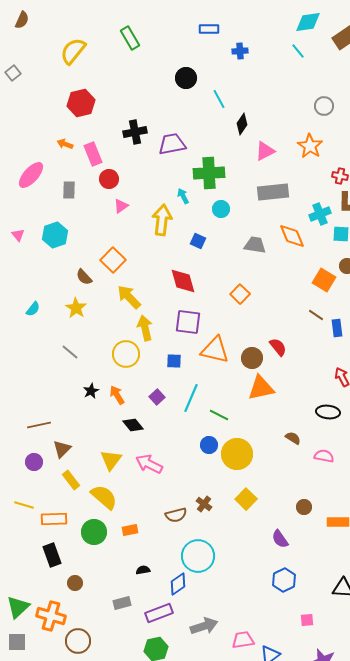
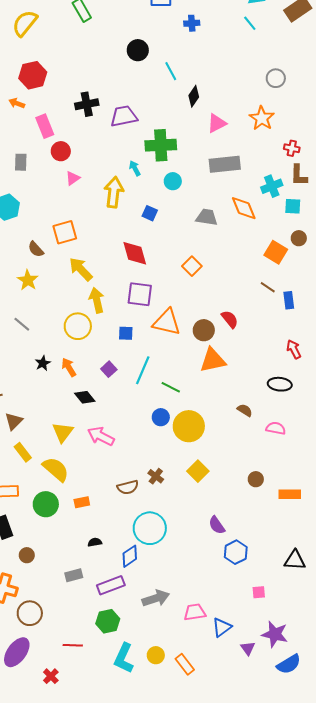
orange arrow: (65, 144) -> (17, 103), moved
orange square: (113, 260) -> (65, 232), turned 30
purple semicircle: (280, 539) -> (217, 525), moved

